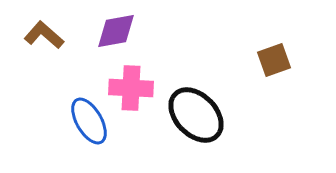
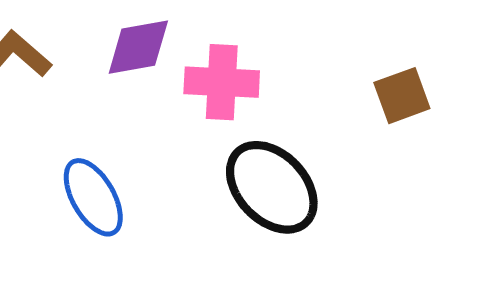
pink cross: (131, 88) -> (222, 82), moved

